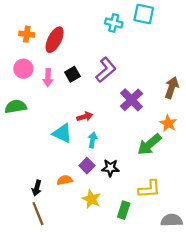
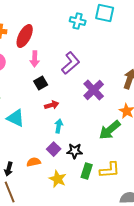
black square: (72, 74) -> (41, 83), moved
pink arrow: (48, 78) -> (35, 59), moved
cyan triangle: (62, 133) -> (16, 118), moved
green rectangle: (124, 210) -> (87, 171), moved

